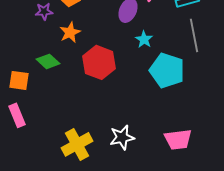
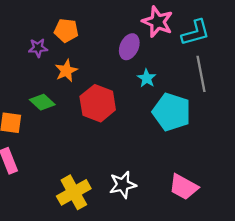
pink trapezoid: (178, 139) -> (184, 187), turned 36

